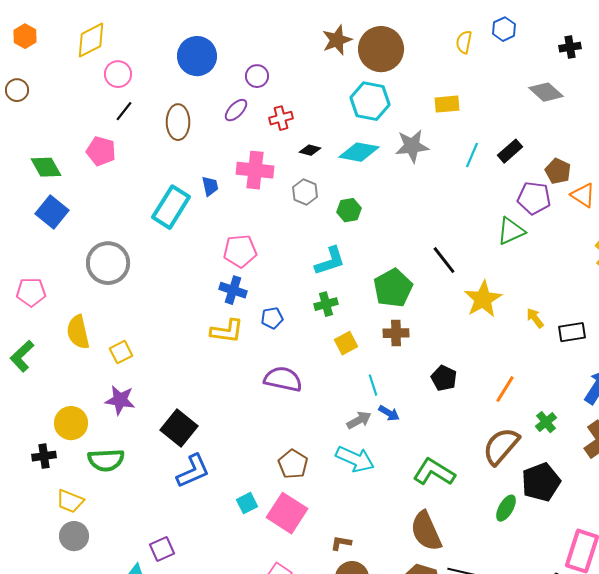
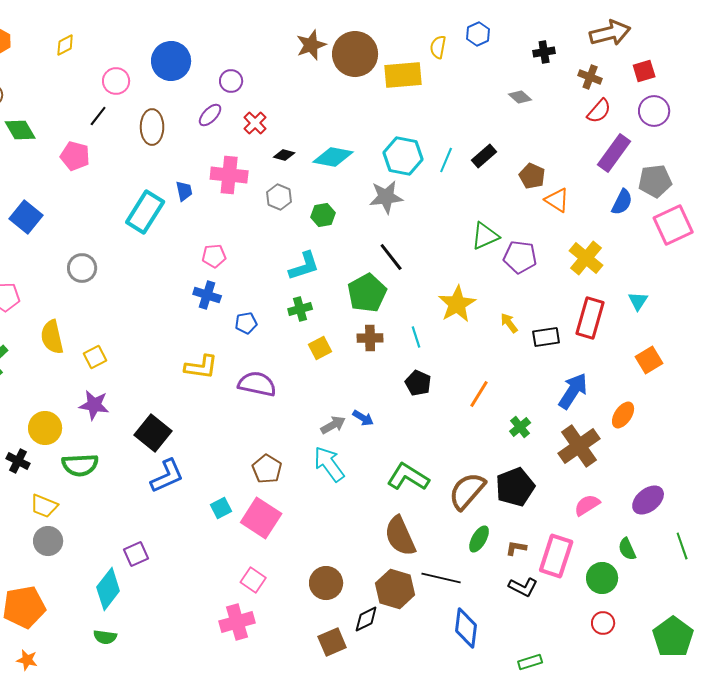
yellow diamond: (91, 40) -> (65, 45), size x0.6
pink circle: (118, 74) -> (116, 81), moved
gray diamond: (546, 92) -> (520, 97), size x0.7
cyan hexagon: (370, 101) -> (403, 156), moved
yellow rectangle: (447, 104) -> (403, 75), moved, size x1.5
red cross: (281, 118) -> (255, 123), turned -30
gray star: (412, 146) -> (386, 197), moved
green diamond: (46, 167) -> (20, 130), moved
purple pentagon: (534, 198) -> (520, 257), moved
pink pentagon: (240, 251) -> (214, 256), size x0.7
black line: (444, 260) -> (391, 257), moved
gray circle: (108, 263) -> (82, 268), size x0.7
yellow L-shape: (227, 331) -> (201, 367), moved
cyan line: (373, 385) -> (416, 337), moved
brown semicircle: (501, 446) -> (467, 491), moved
black cross: (44, 456) -> (18, 461), turned 35
cyan arrow: (355, 459) -> (329, 464), turned -150
green ellipse: (506, 508) -> (479, 539), moved
brown L-shape: (341, 543) -> (516, 548), moved

